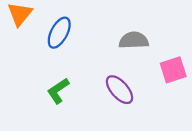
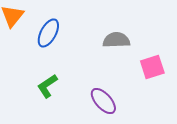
purple ellipse: (119, 90) -> (103, 101), moved

